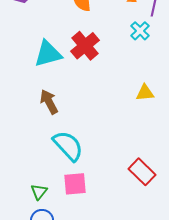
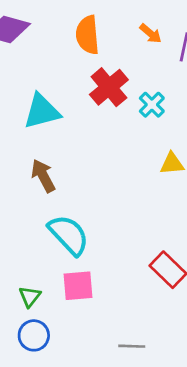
cyan cross: (140, 31) -> (152, 105), moved
red cross: (85, 46) -> (109, 87), moved

